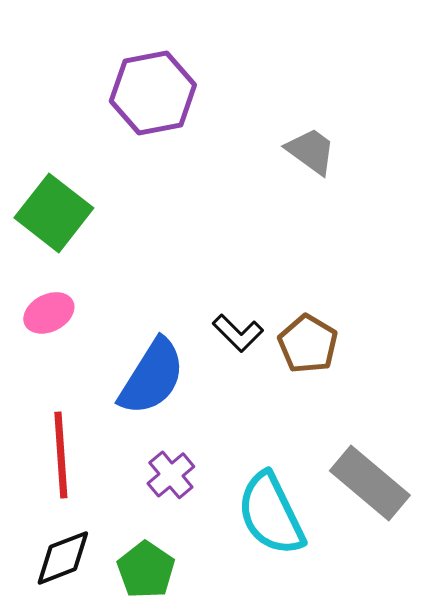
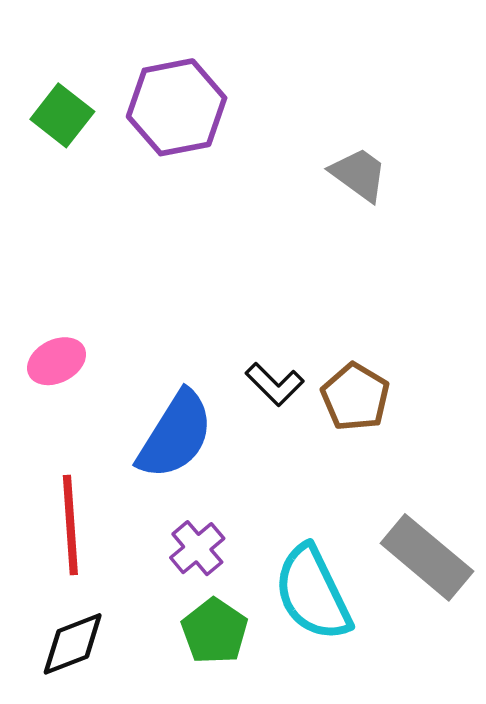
green square: (54, 213) -> (62, 115), moved, size x0.7
green pentagon: (146, 570) -> (215, 631), moved

